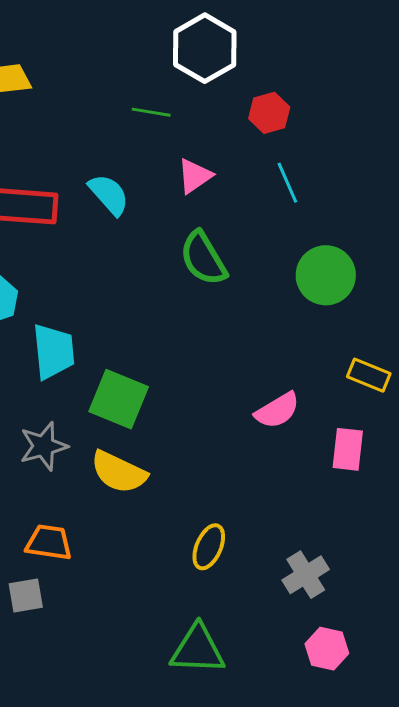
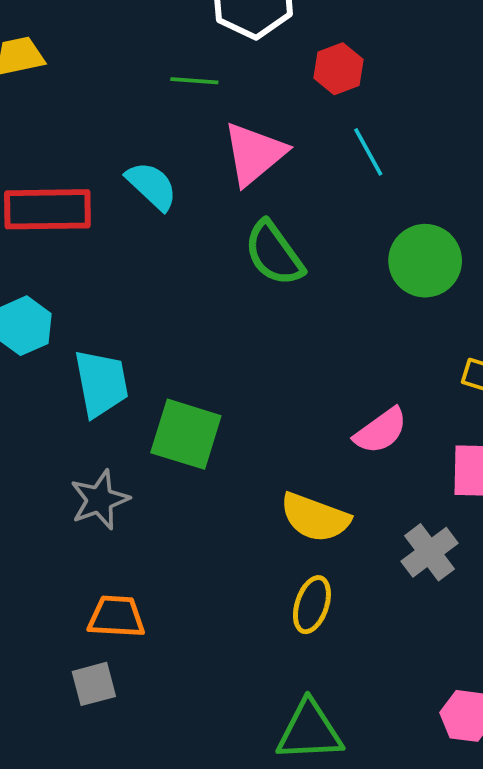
pink triangle: (195, 176) -> (254, 154), size x1.5
yellow semicircle: (119, 472) -> (315, 517), moved
gray cross: (306, 575) -> (430, 552), moved

